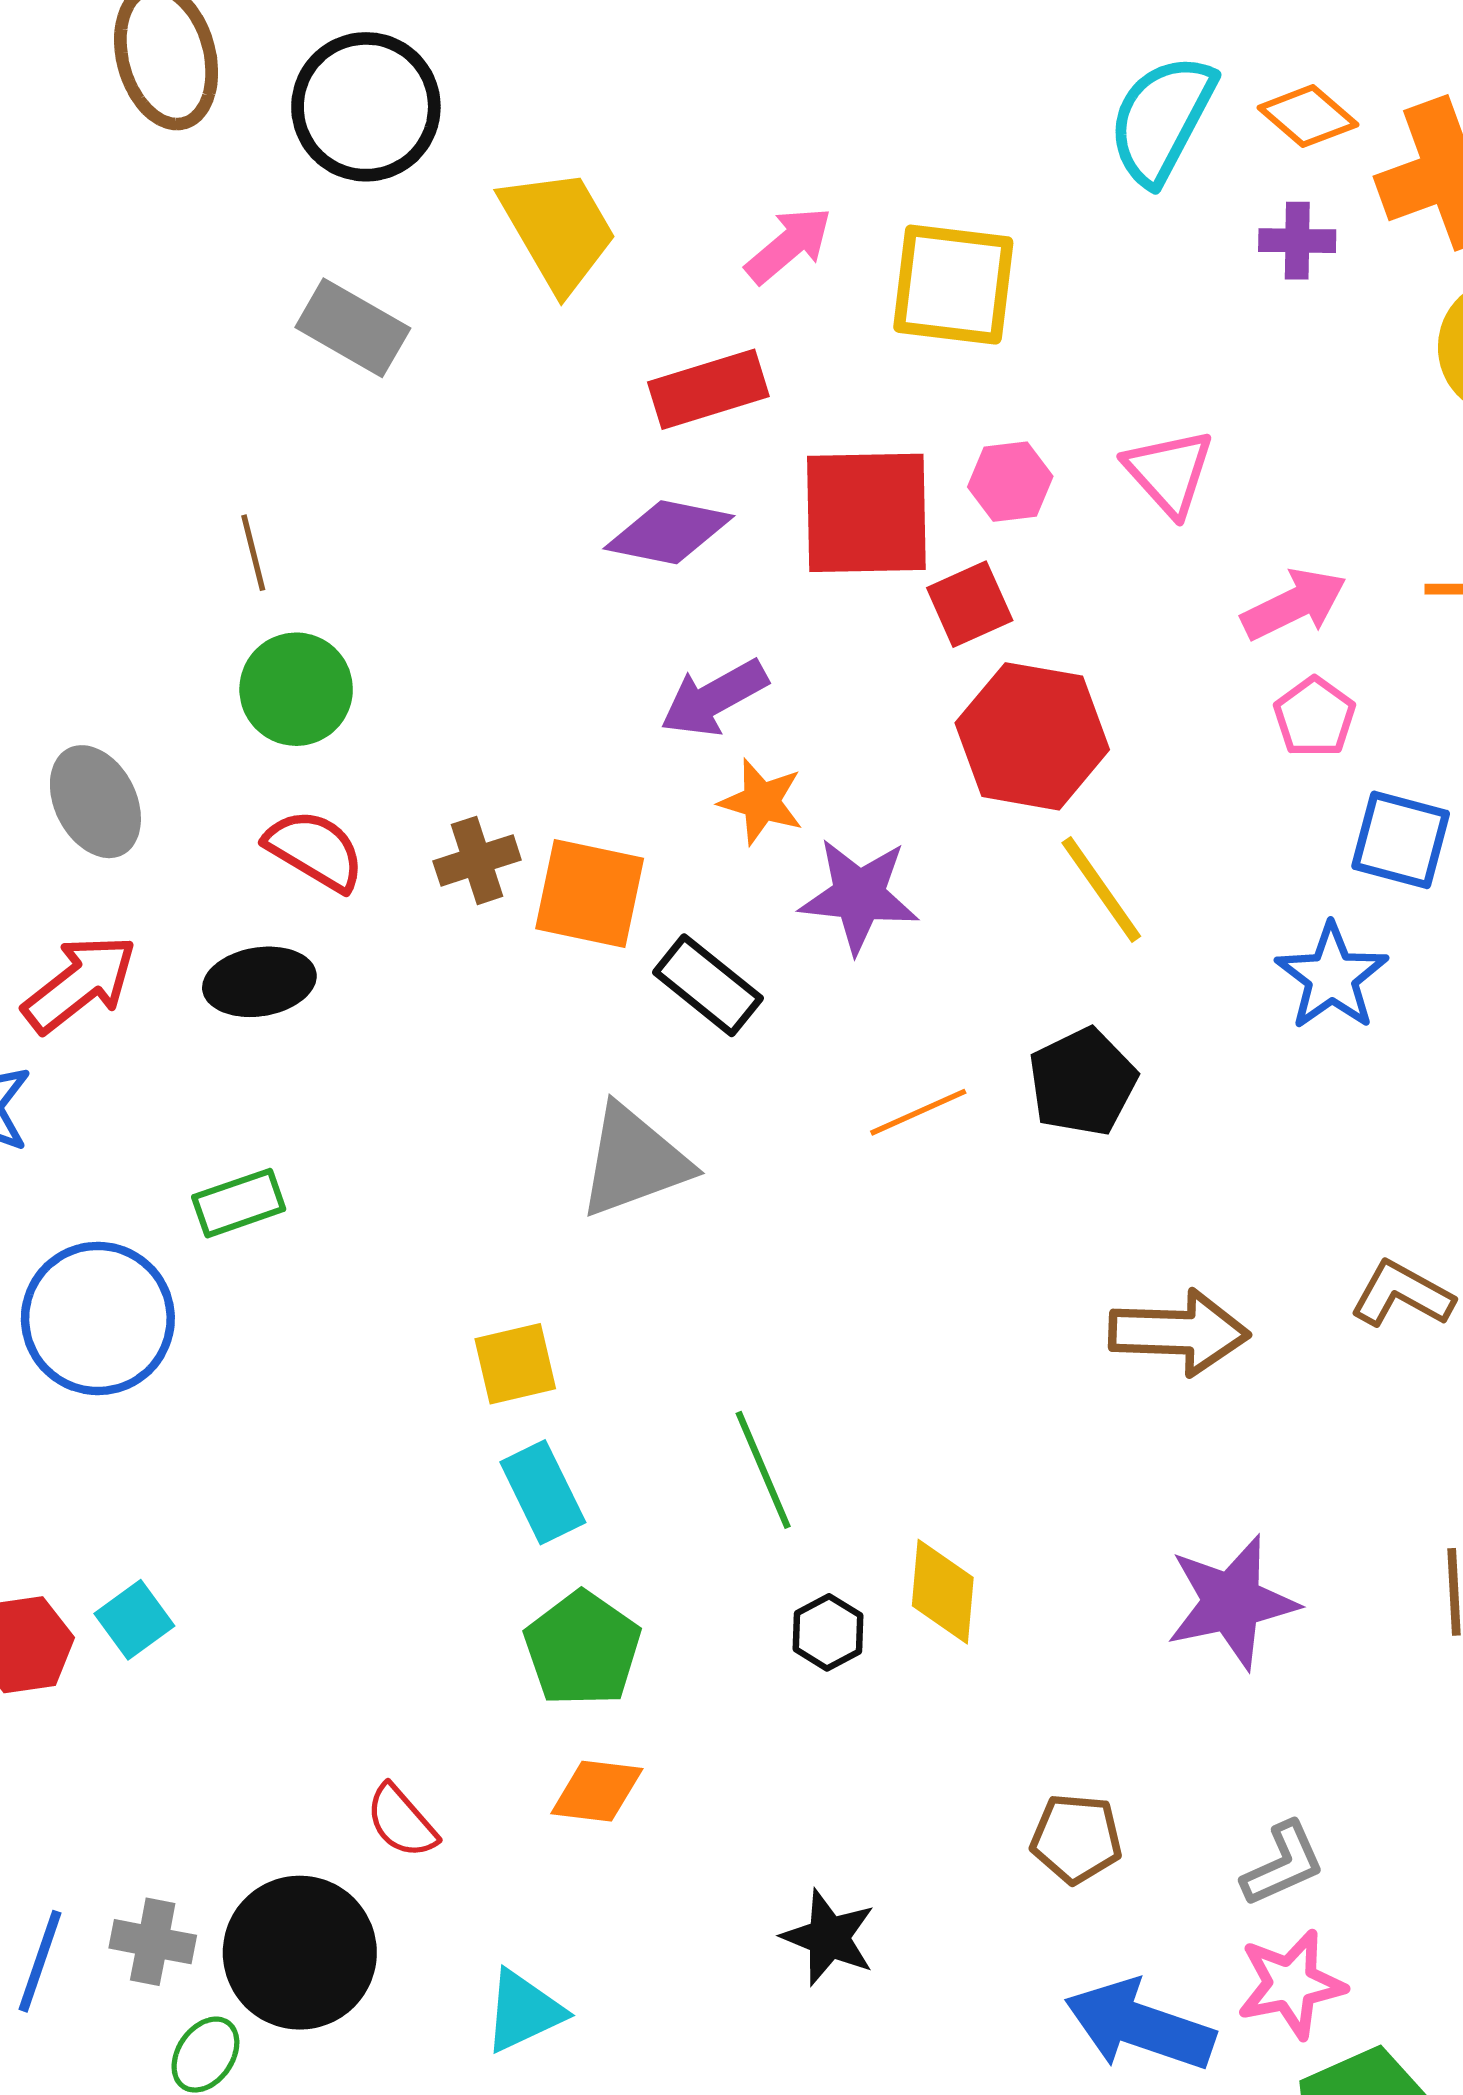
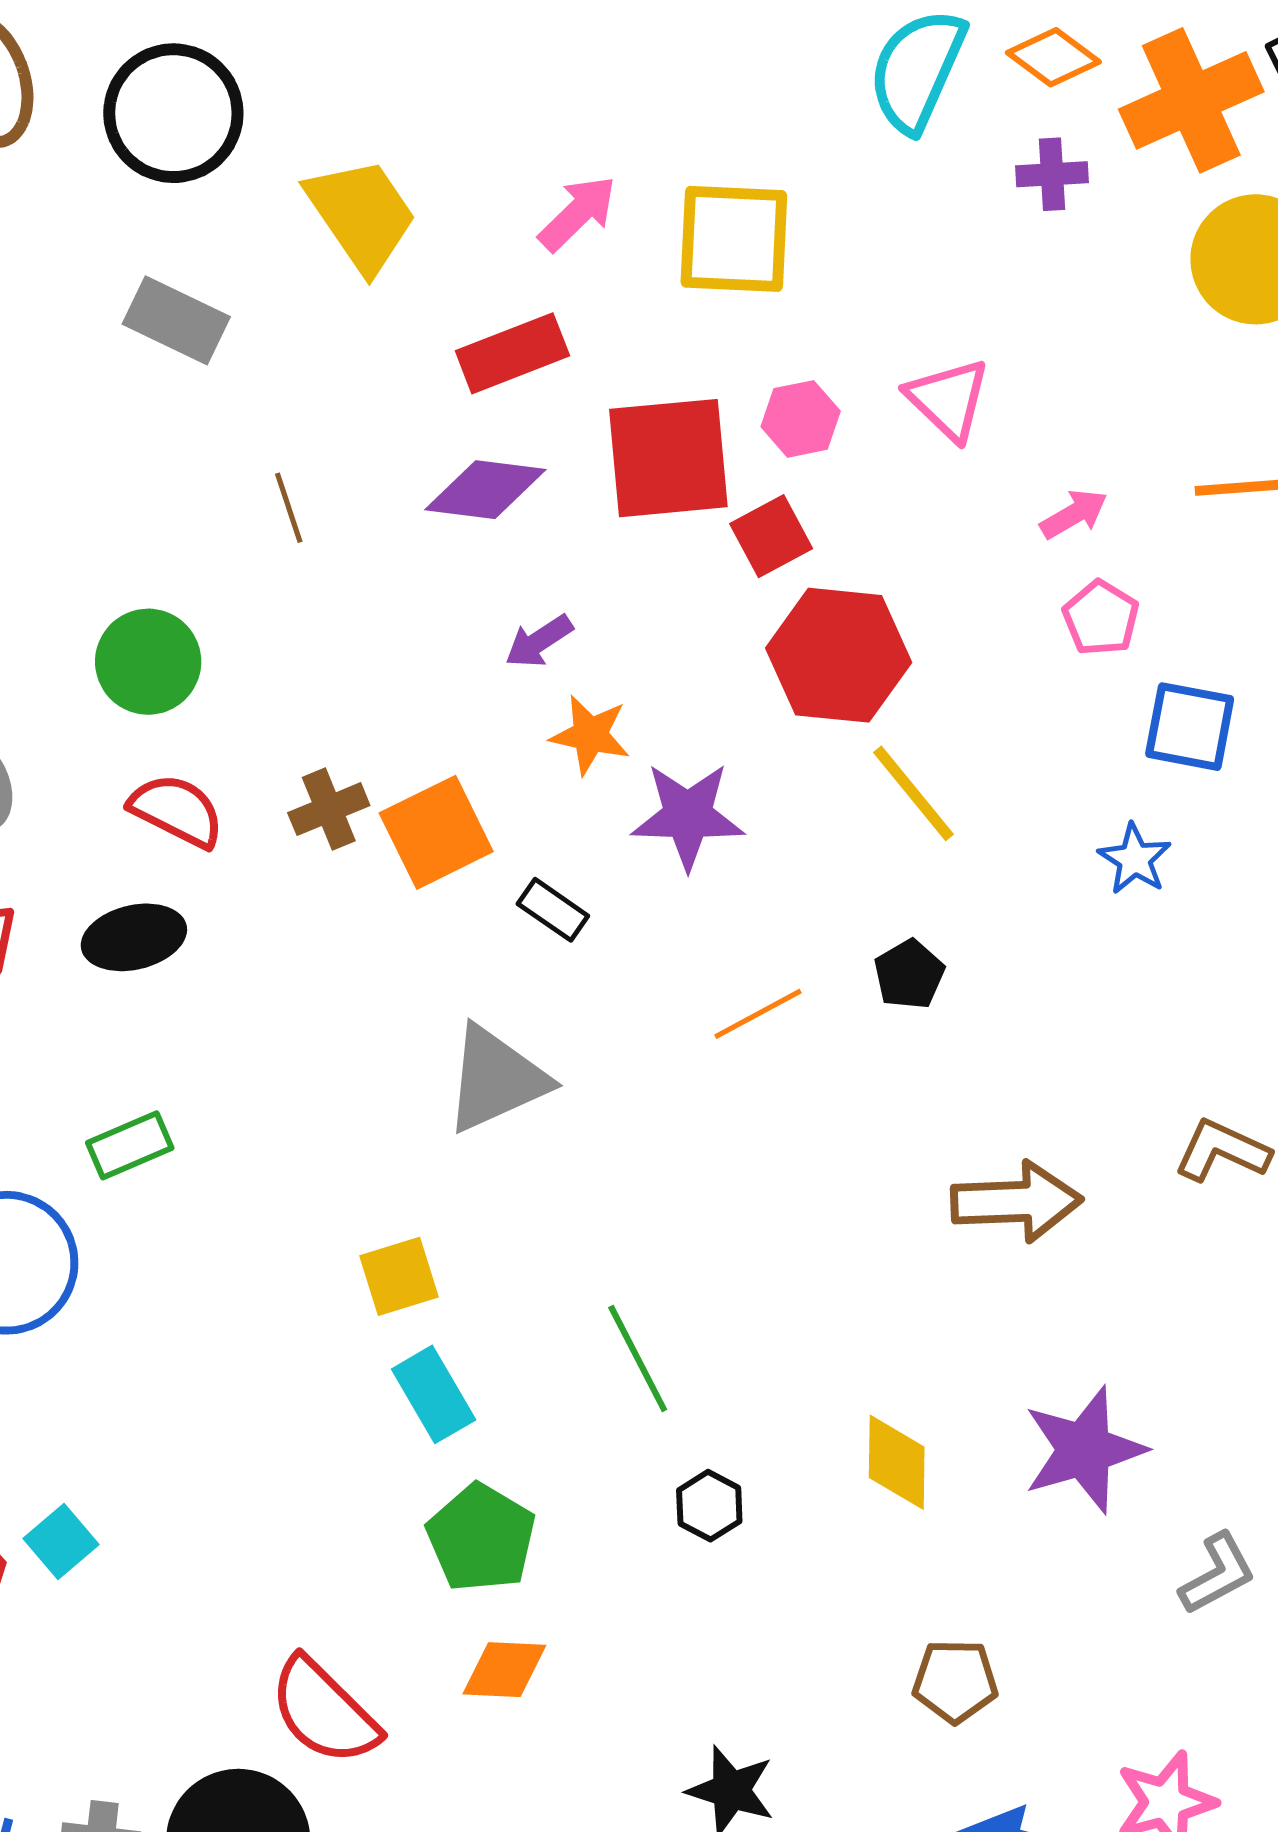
brown line: (253, 553) -> (289, 508), moved
pink arrow: (1294, 604) -> (1074, 514), size x0.7
purple arrow: (714, 698) -> (539, 641), size x0.7
orange square: (590, 894) -> (436, 832), turned -34
blue star: (1332, 977) -> (1135, 859), size x0.7
black rectangle: (708, 985) -> (553, 910), size x0.7
black pentagon: (1082, 1082) -> (909, 974), size x0.7
yellow diamond: (943, 1592) -> (897, 1462), moved
red semicircle: (401, 1821) -> (324, 1711), size x1.6
gray L-shape: (1283, 1864) -> (1218, 1574), moved

